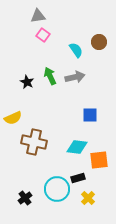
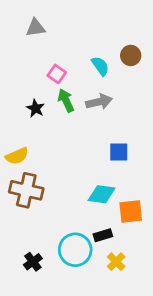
gray triangle: (38, 16) -> (36, 28), moved
pink square: (43, 35) -> (57, 74), moved
brown cross: (34, 142) -> (26, 190), moved

